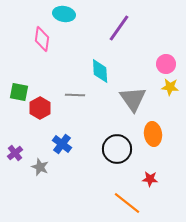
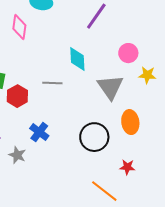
pink circle: (166, 64) -> (128, 53), moved

